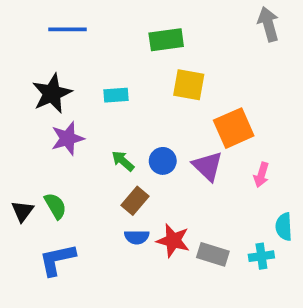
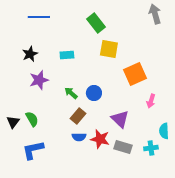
green rectangle: (166, 40) -> (96, 23), turned 60
black star: (52, 93) -> (30, 54), size x0.7
purple triangle: (208, 166) -> (120, 119), moved

